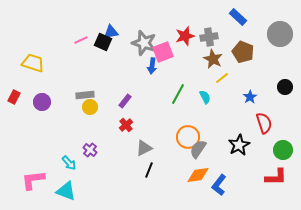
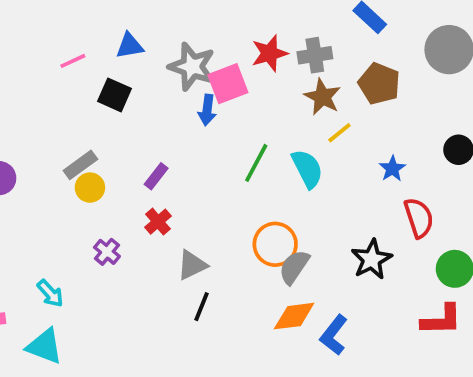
black square: (103, 42) -> (115, 95), moved
gray rectangle: (85, 95) -> (80, 165), turned -30
cyan semicircle: (205, 97) -> (307, 169), size x1.5
purple cross: (90, 150) -> (107, 252), moved

